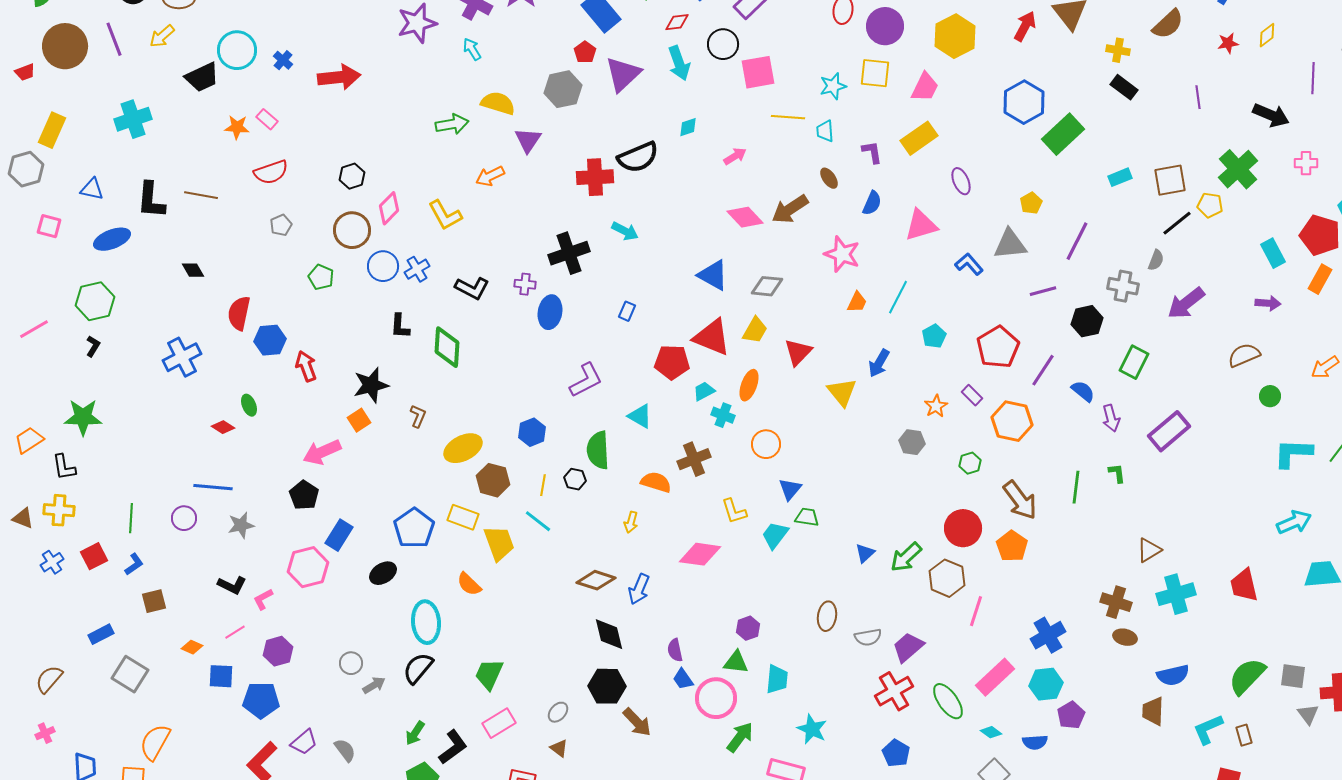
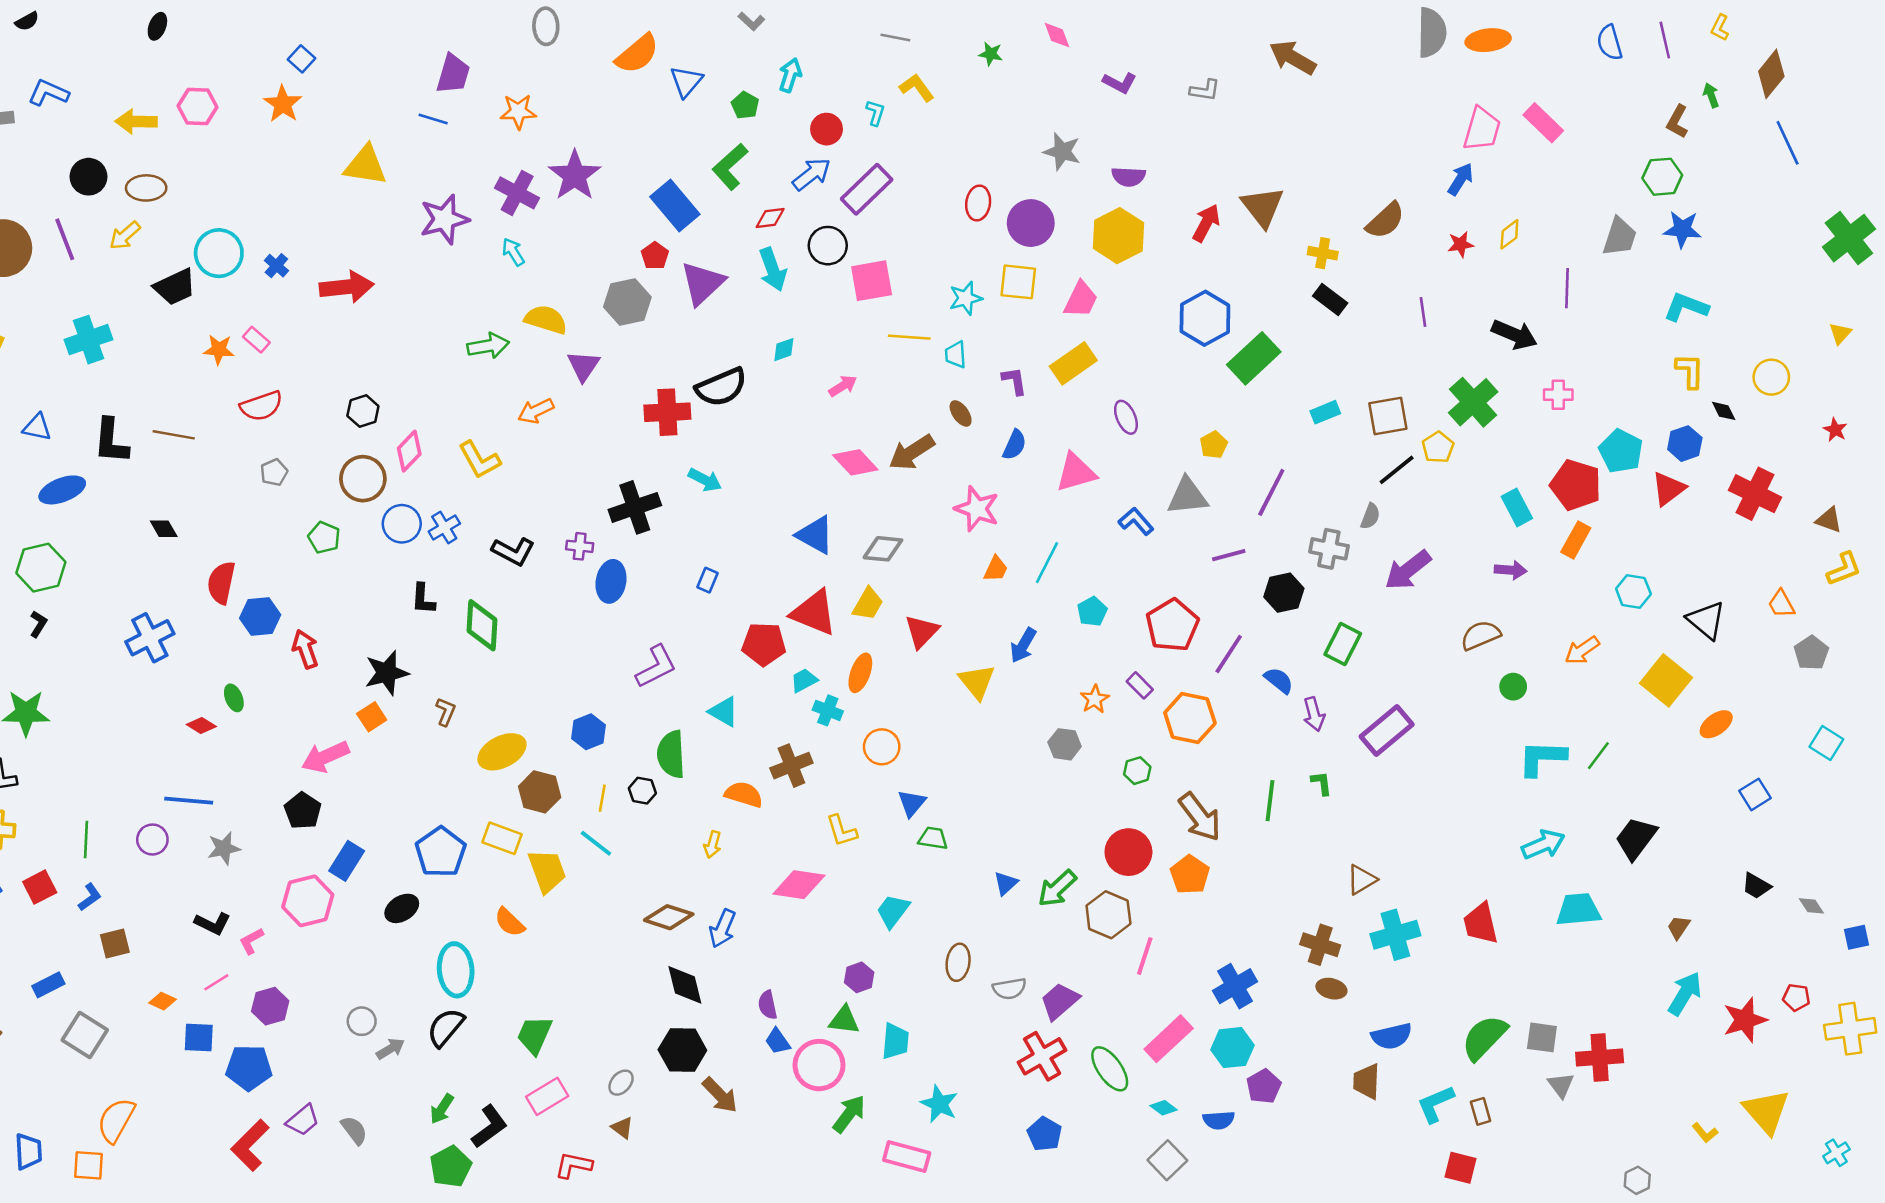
yellow pentagon: (1210, 205) -> (1438, 447), turned 30
cyan trapezoid: (775, 535) -> (893, 911), moved

